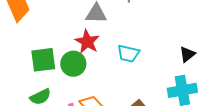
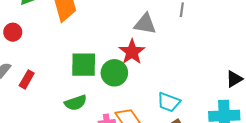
cyan trapezoid: (128, 54) -> (169, 102), moved

